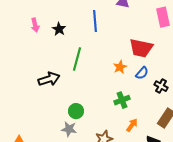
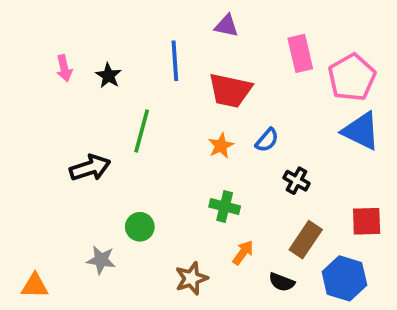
red trapezoid: (141, 48) -> (230, 90), moved
blue semicircle: (142, 73) -> (267, 140), moved
green cross: (122, 100) -> (225, 206), turned 35
gray star: (69, 129) -> (101, 260), moved

